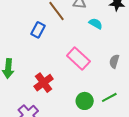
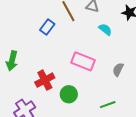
pink rectangle: (78, 58) -> (83, 61), turned -30
green circle: (85, 101) -> (69, 94), moved

